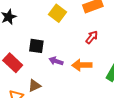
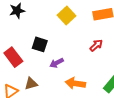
purple arrow: (56, 61) -> (57, 63), turned -56
orange arrow: (82, 65) -> (75, 83), moved

